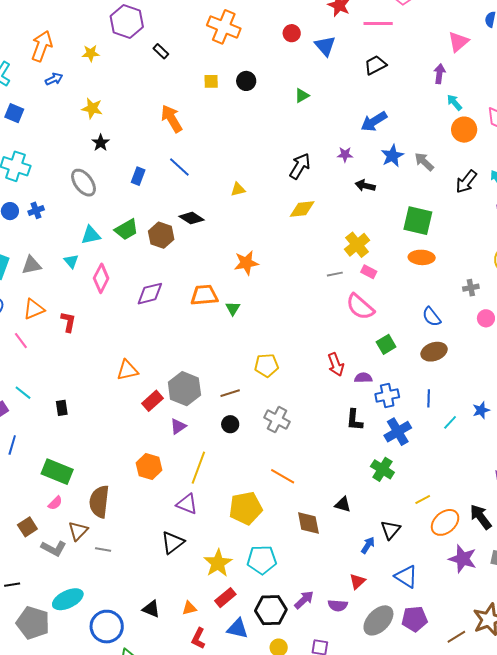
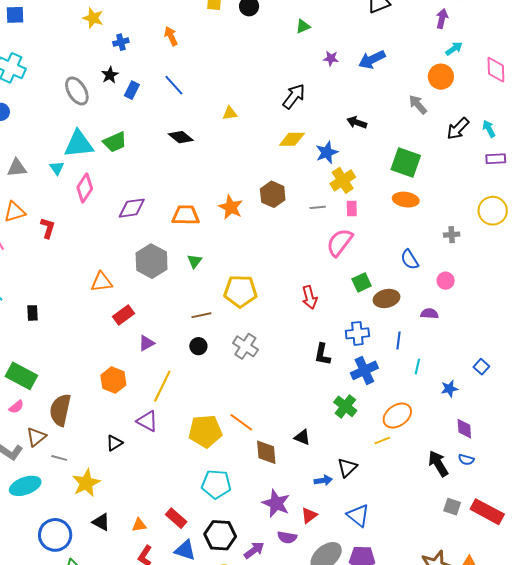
cyan arrow: (454, 102) -> (454, 49), turned 90
blue square: (14, 113) -> (15, 15), turned -30
orange arrow: (172, 119) -> (171, 36), size x0.7
orange circle: (464, 130) -> (441, 77), moved
black star: (101, 143) -> (110, 75), moved
purple star: (345, 155) -> (331, 58), moved
blue star: (392, 156) -> (327, 152), moved
blue cross: (36, 210) -> (121, 42), moved
cyan triangle: (91, 235) -> (79, 144), size x1.5
brown hexagon: (161, 235) -> (273, 194), moved
orange star: (246, 263) -> (231, 207), moved, turned 30
pink rectangle: (369, 272) -> (352, 208), turned 56
pink semicircle: (360, 307) -> (340, 242), turned 80
green triangle: (233, 308) -> (195, 261), moved
pink circle: (486, 318) -> (446, 281), moved
brown ellipse: (434, 352) -> (387, 299), moved
yellow pentagon: (267, 365) -> (241, 291), size x1.4
purple semicircle: (363, 378) -> (429, 314), moved
gray hexagon: (184, 389) -> (152, 261), moved
blue star: (481, 410) -> (449, 389), moved
cyan line: (450, 422) -> (417, 367), turned -35
orange line: (283, 476) -> (241, 422), moved
orange ellipse: (445, 522) -> (397, 416), moved
black triangle: (173, 543) -> (114, 443), moved, size x0.7
blue arrow: (368, 545) -> (323, 480), turned 42
purple star: (463, 559) -> (276, 503), moved
yellow star: (218, 563) -> (86, 483), moved
red rectangle: (225, 598) -> (176, 518), turned 75
cyan ellipse: (68, 599) -> (25, 486), moved
purple arrow: (304, 600) -> (254, 550), moved

